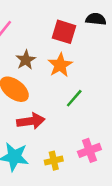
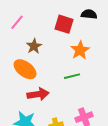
orange star: (60, 65) -> (80, 50), moved
green line: (74, 98) -> (72, 76), turned 35

